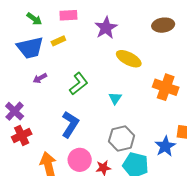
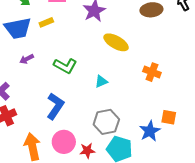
green L-shape: (79, 84) -> (65, 66), turned 65
orange cross: (166, 87) -> (152, 72), size x0.7
cyan triangle: (115, 98) -> (101, 81), turned 32

